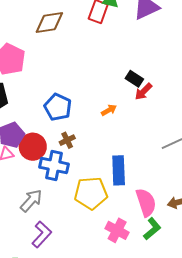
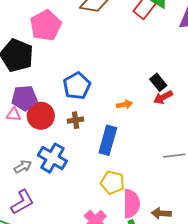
blue cross: (54, 166) -> (52, 158), moved
blue rectangle: (119, 170) -> (108, 140), moved
yellow pentagon: (91, 193) -> (112, 182), moved, size x0.7
gray arrow: (31, 201) -> (23, 167), size x0.7

